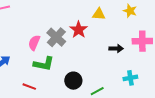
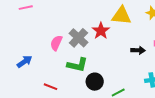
yellow triangle: (99, 14) -> (121, 16), size x1.5
green L-shape: (44, 64) -> (77, 65), moved

